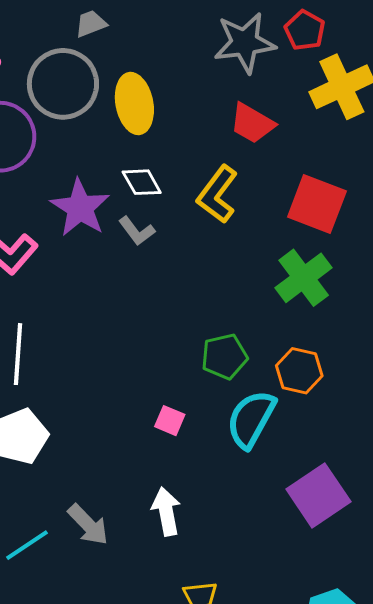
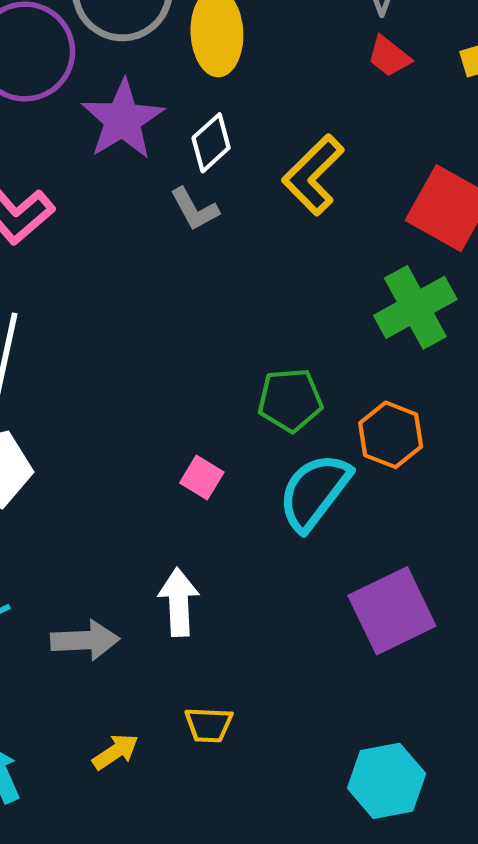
red trapezoid: (252, 123) -> (389, 56), moved, size x0.7
white diamond: (142, 182) -> (211, 143), turned 69
purple star: (80, 208) -> (123, 120), moved
gray arrow: (88, 525) -> (85, 640), moved, turned -57

